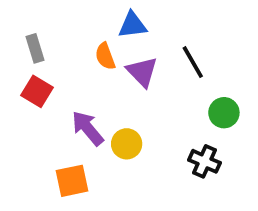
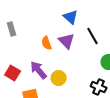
blue triangle: (132, 25) -> (71, 17), moved, turned 49
orange semicircle: (105, 56) -> (47, 43), moved
red square: (37, 91) -> (13, 73), moved

